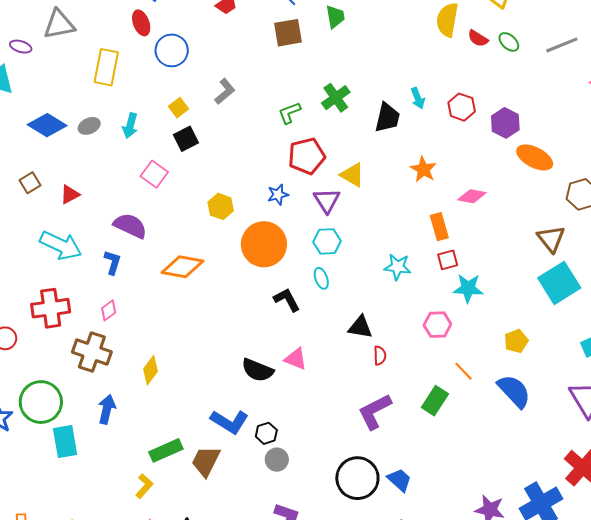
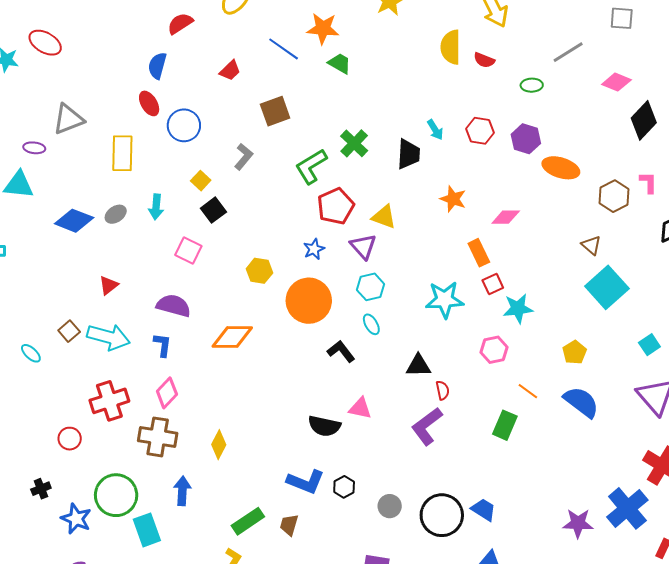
green trapezoid: (335, 17) -> (340, 63), turned -40
brown square: (288, 33) -> (275, 111), moved
green ellipse: (509, 42) -> (532, 85), moved, turned -35
green L-shape: (289, 113) -> (311, 166), size x1.5
brown square: (30, 183) -> (69, 331), moved
brown triangle: (551, 239) -> (591, 245), size x0.7
cyan star: (398, 267) -> (445, 300), size x1.4
pink diamond: (109, 310) -> (167, 393), size x1.4
purple L-shape: (375, 411) -> (427, 426), moved
gray circle: (277, 460) -> (390, 506), moved
brown trapezoid: (206, 461) -> (289, 525), size x0.7

